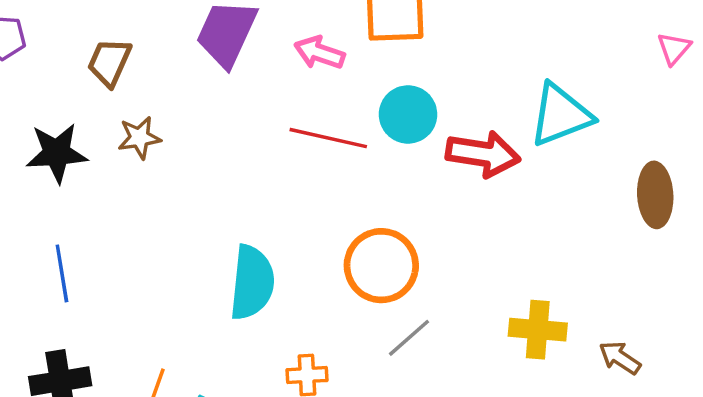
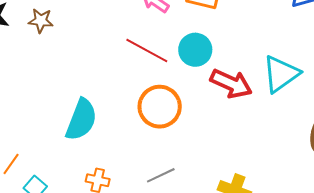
cyan triangle: (561, 115) -> (281, 74), turned -30
orange circle: (381, 266) -> (160, 107), moved

